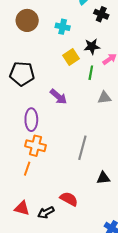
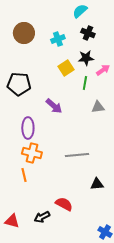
black cross: (101, 14) -> (88, 33), moved
cyan cross: (63, 27) -> (58, 39), turned -32
gray line: (82, 148) -> (77, 155), turned 70
orange line: (27, 169) -> (24, 175), turned -32
red triangle: (22, 208) -> (12, 221), moved

